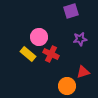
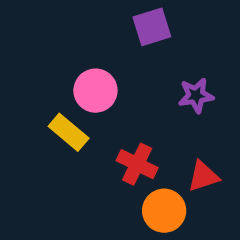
purple square: (71, 11) -> (152, 27), moved
red cross: (51, 54) -> (137, 164), moved

